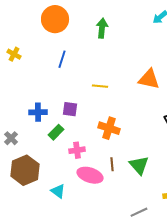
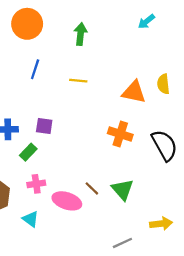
yellow line: (100, 86) -> (78, 81), moved
orange cross: (109, 128) -> (120, 134), moved
pink cross: (77, 150) -> (36, 184), moved
brown line: (112, 164) -> (92, 188), turned -40

